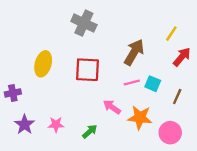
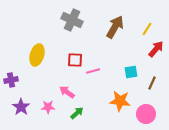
brown arrow: (134, 52) -> (115, 27), moved
red square: (87, 70) -> (75, 60), size x0.7
pink line: (132, 82) -> (93, 71), moved
cyan square: (153, 84) -> (131, 72), turned -32
pink arrow: (112, 107) -> (67, 92), moved

